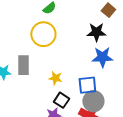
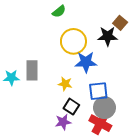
brown square: (108, 10) -> (120, 23), moved
yellow circle: (43, 34) -> (73, 41), moved
blue star: (102, 57) -> (86, 62), moved

